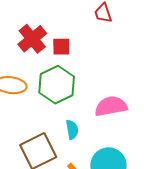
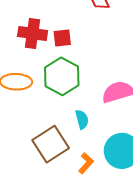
red cross: (32, 39) -> (33, 33), turned -36

